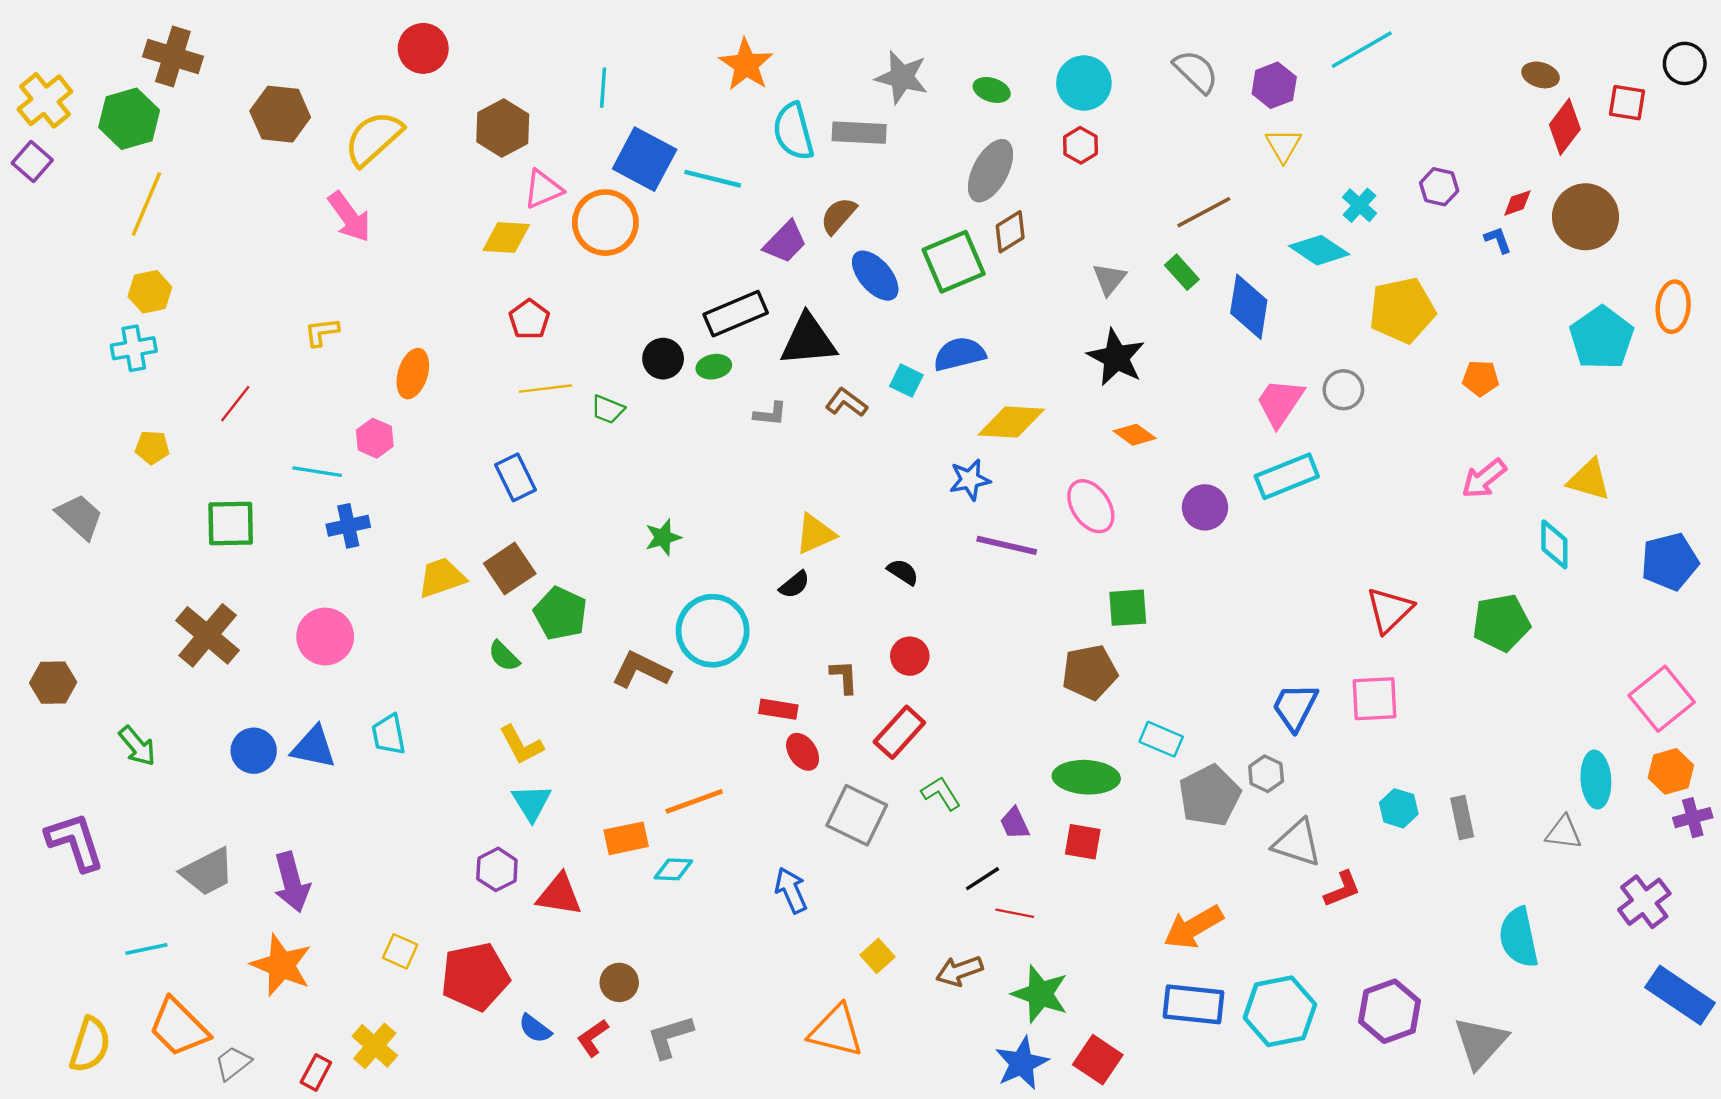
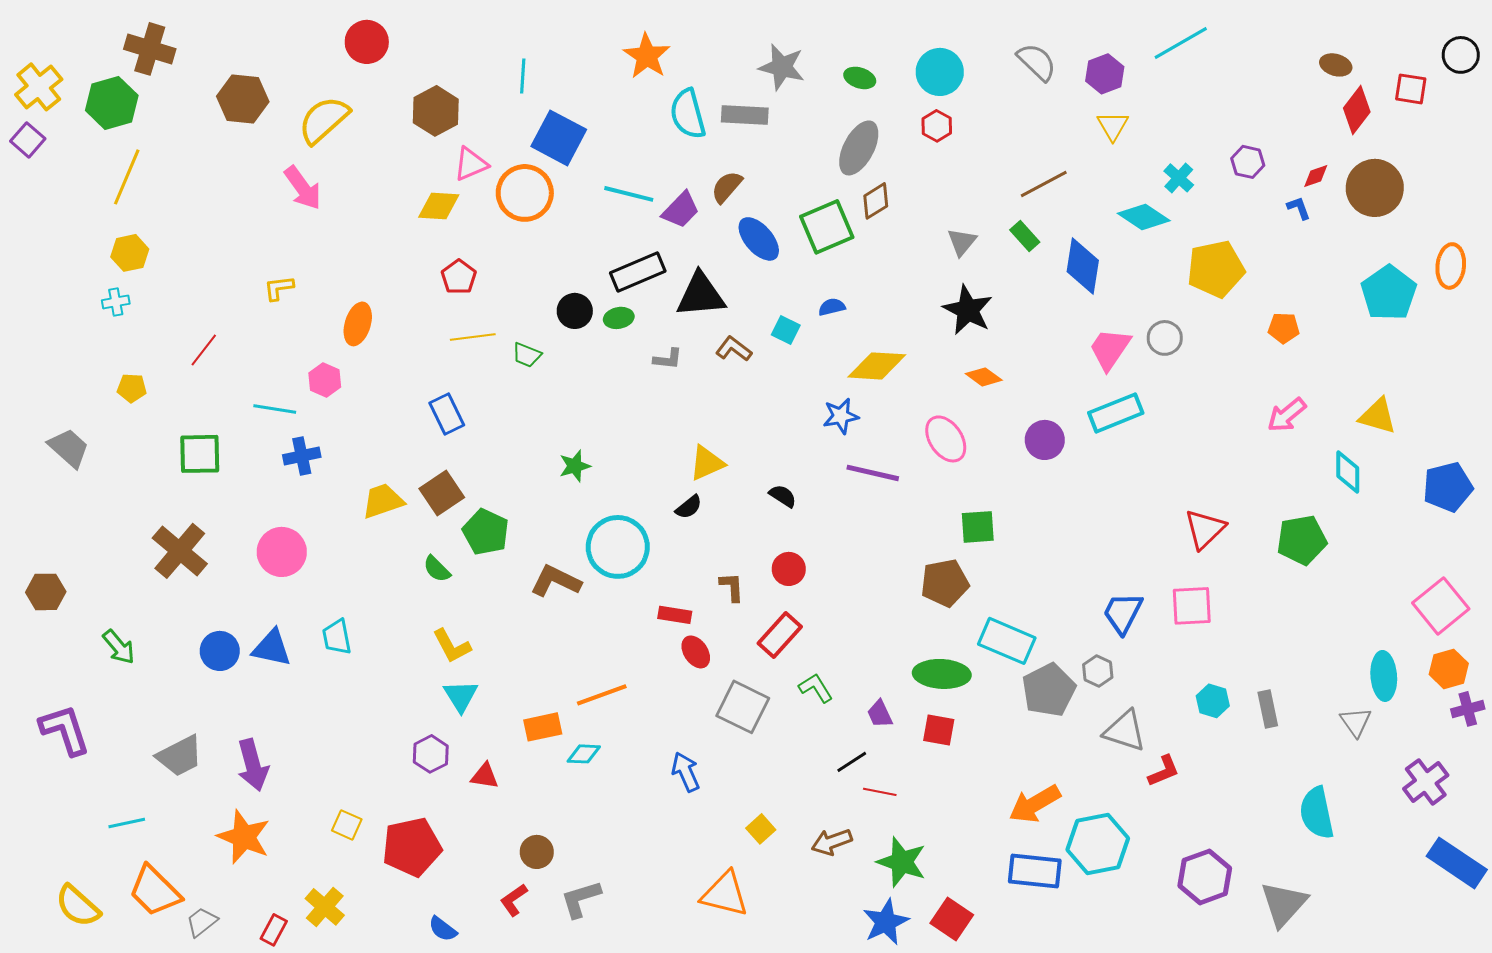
cyan line: (713, 179) -> (629, 194), moved
cyan cross: (134, 348) -> (116, 302), size x0.7
blue semicircle: (959, 354) -> (832, 307), size x0.6
cyan rectangle: (1161, 739) -> (1007, 641), size x1.5
gray triangle: (1564, 833) -> (1356, 722), turned 48
red triangle: (559, 895) -> (485, 776), size x0.7
cyan hexagon: (1280, 1011) -> (1098, 844), moved
blue semicircle: (535, 1029) -> (443, 929), moved
yellow semicircle: (90, 1045) -> (78, 906), turned 114

